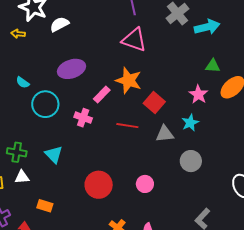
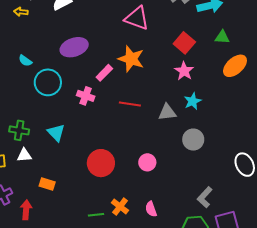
green triangle: (213, 66) -> (222, 37), moved
pink star: (198, 94) -> (184, 71), moved
red square: (154, 102) -> (184, 43), moved

